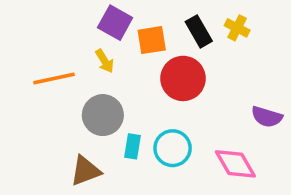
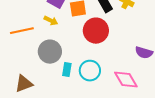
yellow arrow: (105, 61) -> (51, 21), turned -32
brown triangle: (85, 171) -> (24, 84), moved

